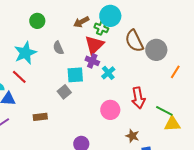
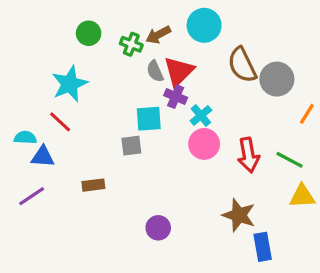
green cross: (101, 28) -> (131, 44), moved
gray semicircle: (58, 48) -> (155, 71), moved
gray square: (64, 92) -> (131, 146), turned 32
pink circle: (110, 110) -> (204, 144), moved
green line: (164, 111) -> (290, 160), moved
brown star: (132, 136) -> (239, 215), size x1.5

